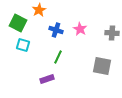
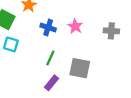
gray square: (102, 66) -> (80, 68), moved
purple rectangle: (47, 79) -> (52, 83), moved, turned -32

